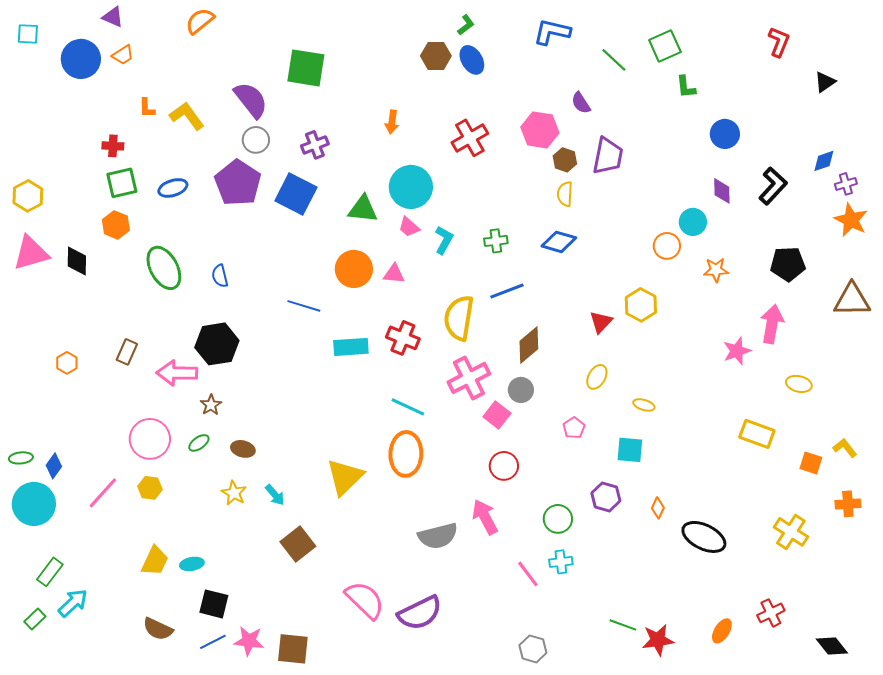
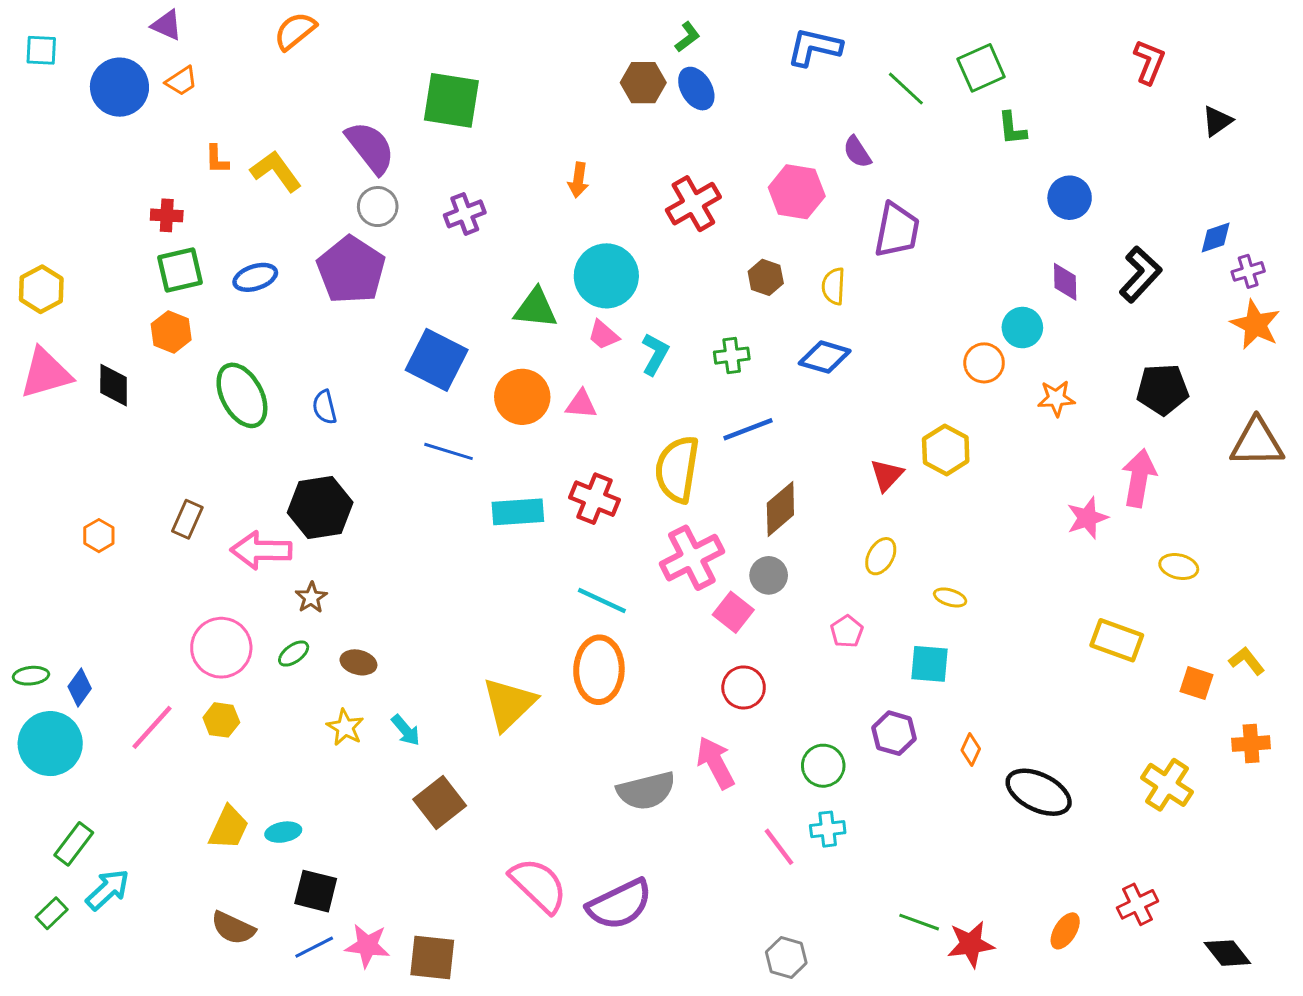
brown hexagon: (565, 160) -> (766, 277), moved
blue square: (296, 194) -> (437, 360), moved

